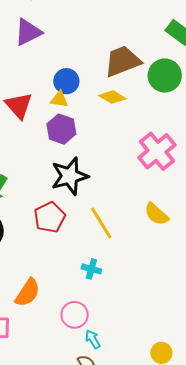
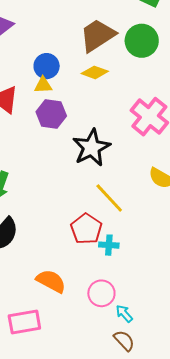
black star: (70, 176) -> (91, 148), moved
red pentagon: (49, 217) -> (86, 229), moved
orange semicircle: (28, 293) -> (51, 281), turned -84

